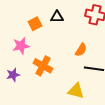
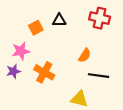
purple star: (13, 75) -> (13, 71), moved

